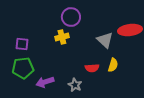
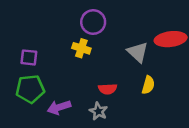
yellow cross: (62, 37) -> (81, 48), turned 32
red semicircle: (92, 68) -> (108, 89), moved

